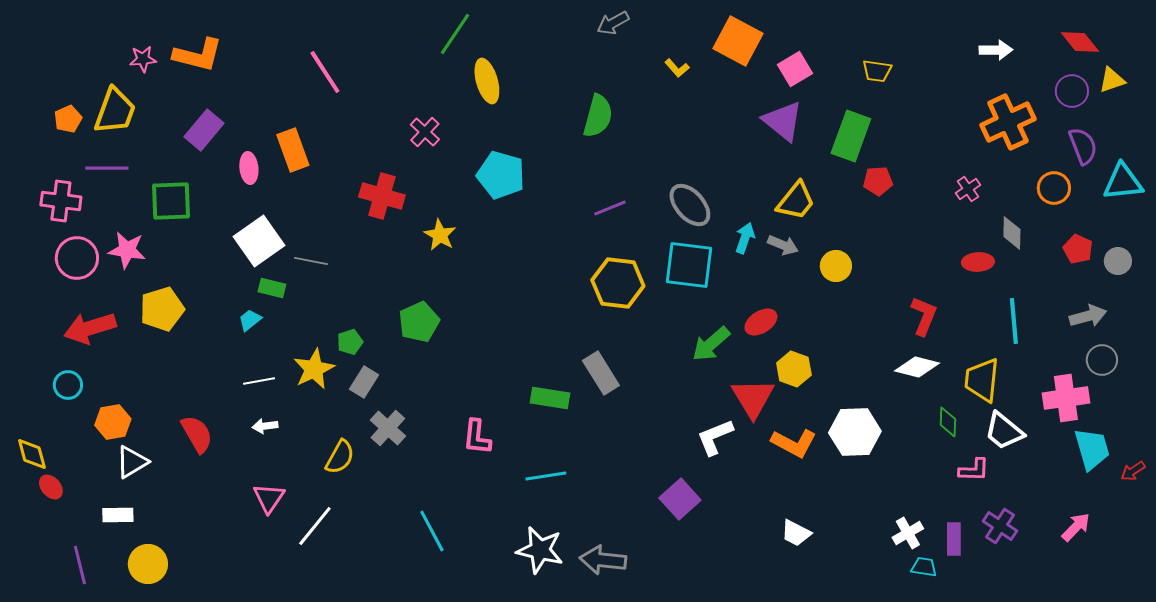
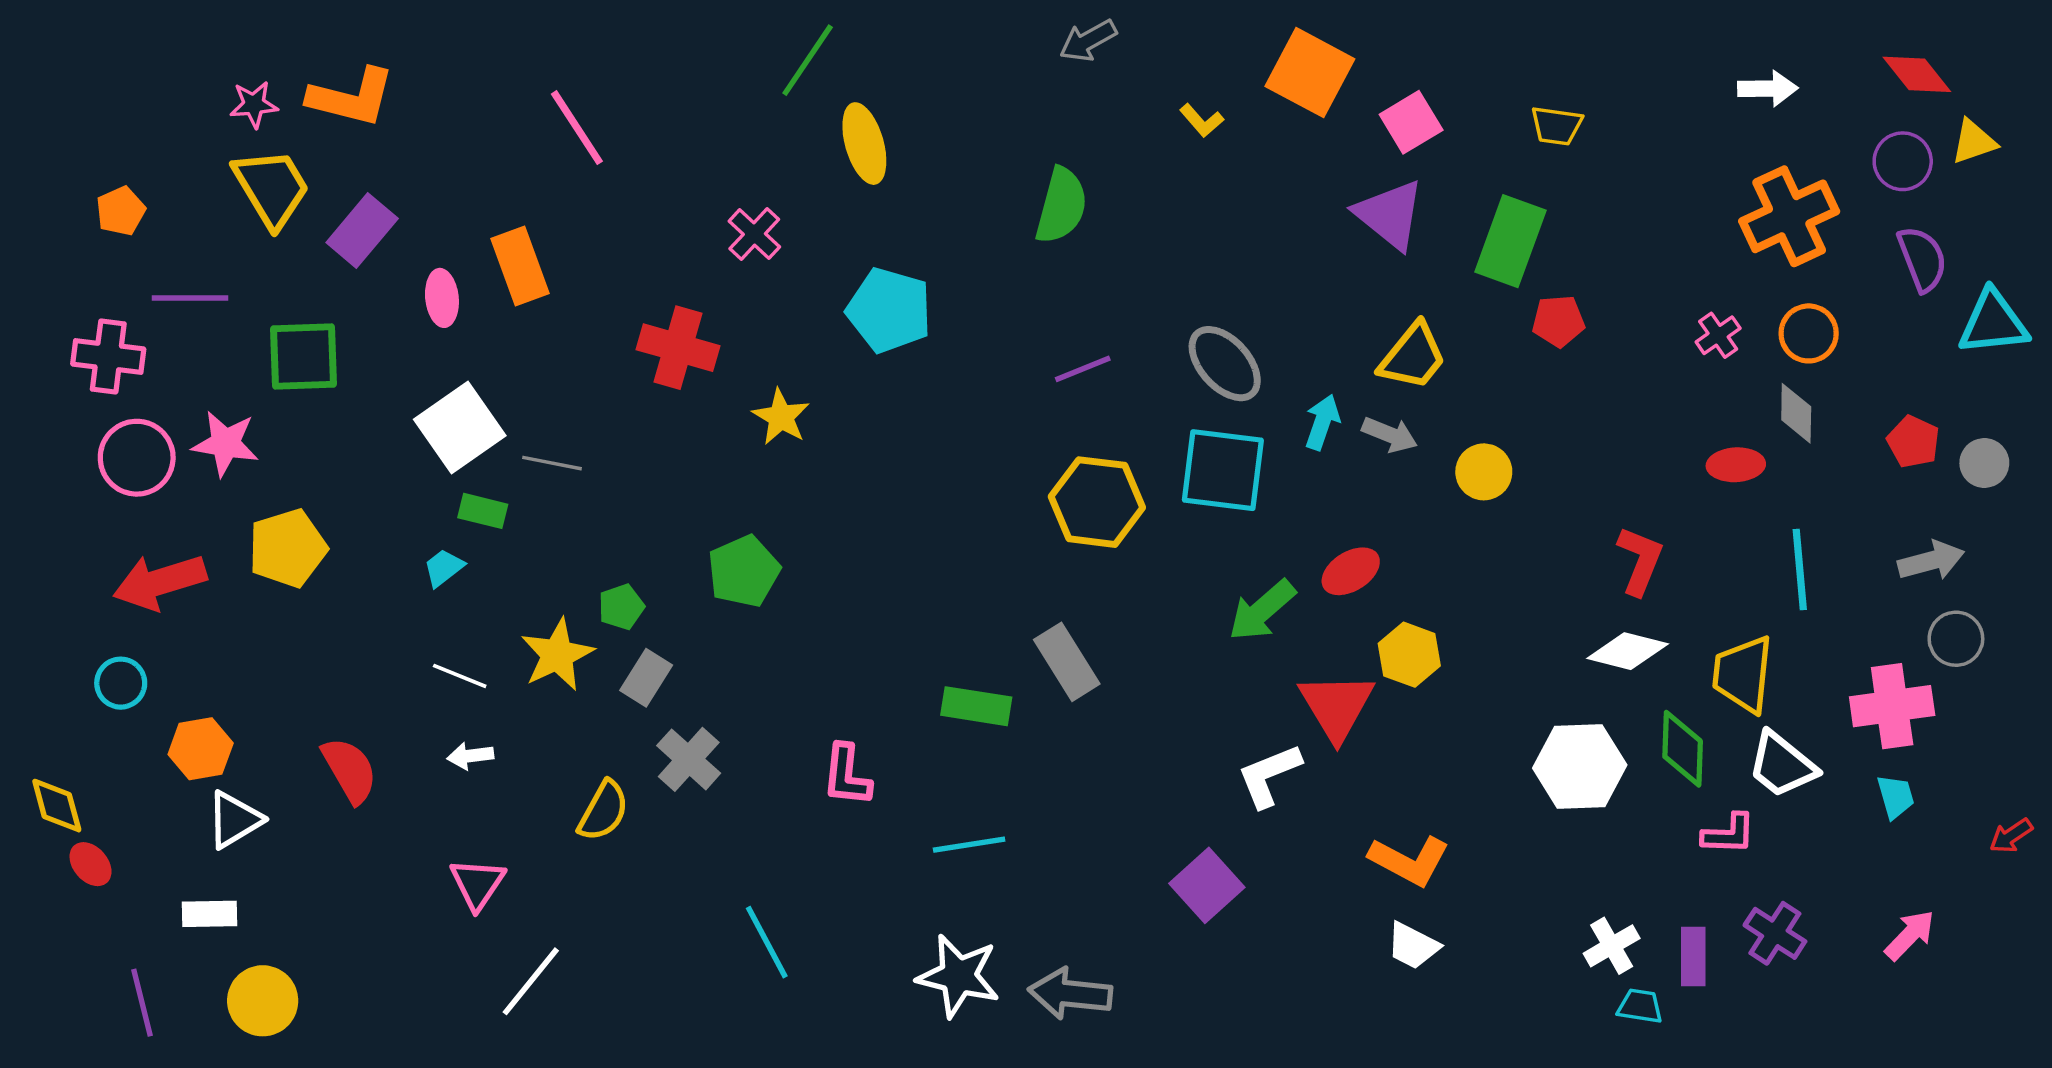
yellow trapezoid: (115, 111) -> (272, 188), moved, turned -51
orange circle: (1054, 188) -> (1809, 333), moved
white line: (259, 381) -> (460, 676), turned 32
green diamond: (948, 422) -> (1683, 749), size x1.4
white hexagon: (855, 432) -> (1580, 767), moved
orange L-shape: (794, 443) -> (1409, 861), moved
cyan trapezoid: (1092, 449) -> (1896, 797), moved, size x0.6
white line: (315, 526) -> (531, 981), moved

